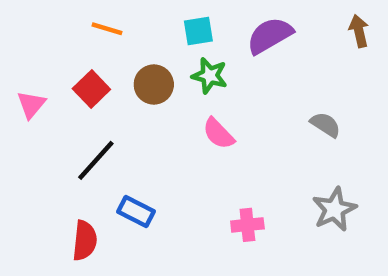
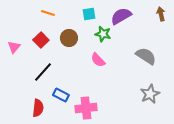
green star: (210, 76) -> (103, 34), moved
gray semicircle: (325, 125) -> (146, 56), size x1.5
pink cross: (247, 225) -> (86, 108), moved, size x1.5

